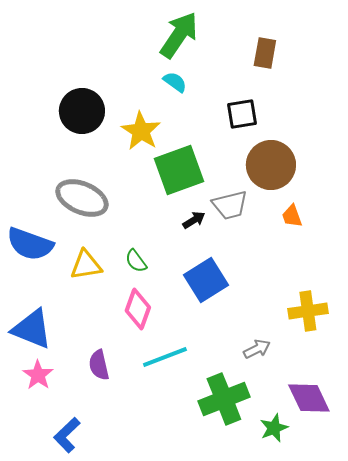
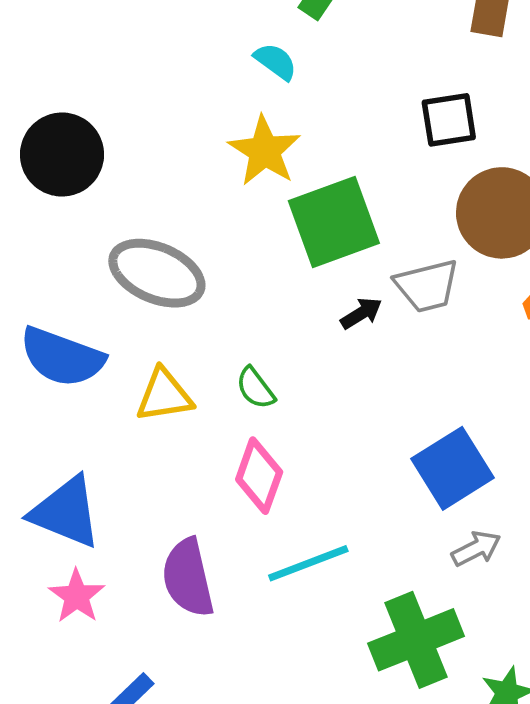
cyan semicircle: (175, 82) -> (275, 61), moved
black circle: (82, 111) -> (62, 155), moved
blue square: (206, 280) -> (452, 468), moved
purple semicircle: (99, 365) -> (188, 578), size x1.4

